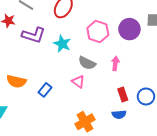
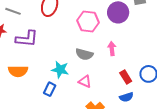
cyan star: (62, 44) -> (60, 70), moved
orange semicircle: (16, 81) -> (18, 71), moved
pink triangle: (78, 82) -> (85, 81), moved

